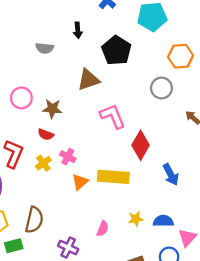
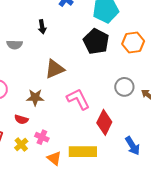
black pentagon: (116, 50) -> (96, 41), moved
gray circle: (161, 88) -> (124, 87), moved
brown star: (52, 109) -> (35, 97), moved
orange triangle: (80, 182) -> (54, 158), turned -35

